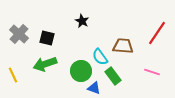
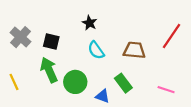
cyan semicircle: (100, 57) -> (96, 50), moved
green arrow: (45, 64) -> (49, 70), turned 85
green circle: (81, 71) -> (75, 82), moved
pink line: (152, 72) -> (166, 90), moved

